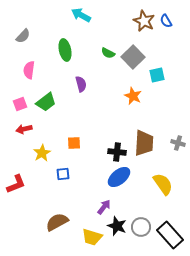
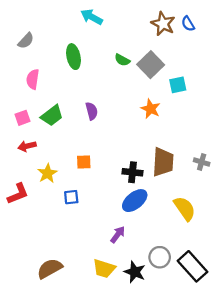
purple semicircle: (81, 84) -> (92, 111), moved
red L-shape: (16, 184) -> (18, 194), moved
brown semicircle: (57, 222) -> (50, 269), moved
black star: (117, 226) -> (135, 272), moved

